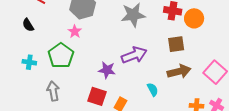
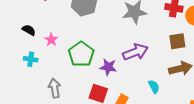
black semicircle: (28, 25) -> (29, 30), moved, turned 152
pink star: (75, 32) -> (51, 40), moved
green pentagon: (61, 56) -> (81, 54), moved

